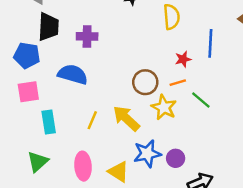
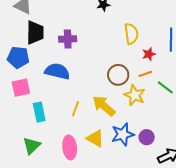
yellow semicircle: (171, 17) -> (131, 34), moved
yellow triangle: (118, 172) -> (95, 138), moved

